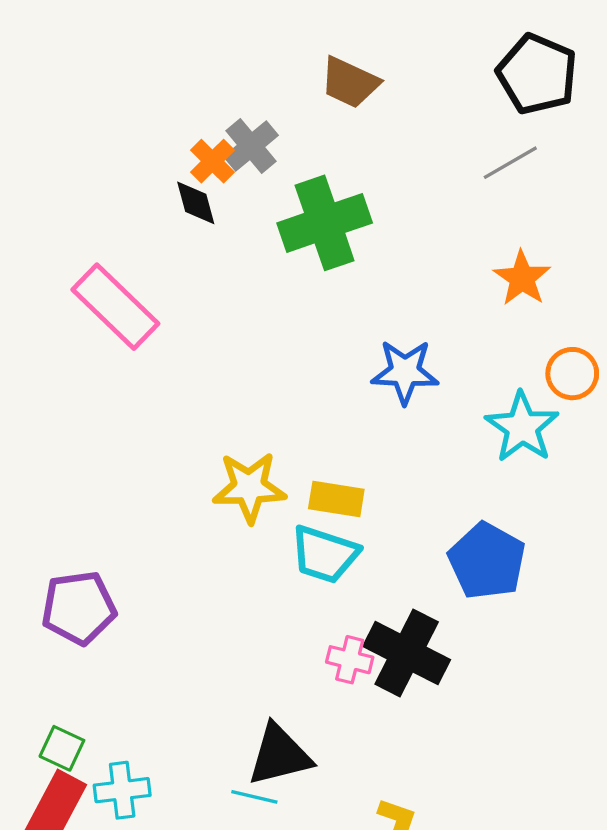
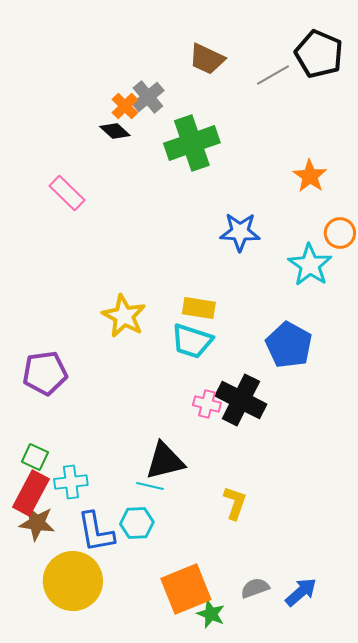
gray line: (510, 163) -> (273, 75), moved
black diamond: (196, 203) -> (115, 131), turned -32
pink rectangle: (115, 307) -> (67, 193), size x0.7
yellow star: (249, 487) -> (124, 316), moved, turned 30

